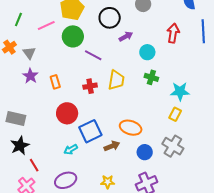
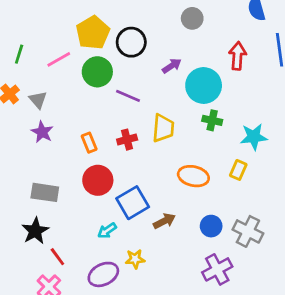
black circle: (110, 18) -> (131, 42), moved
cyan circle: (147, 52) -> (204, 85), size x1.6
orange rectangle: (55, 82) -> (89, 143), moved
yellow rectangle: (175, 114) -> (238, 170), moved
gray rectangle: (16, 118) -> (45, 192), moved
orange ellipse: (131, 128) -> (193, 176), moved
gray cross: (173, 146) -> (248, 231), moved
yellow star: (108, 182) -> (135, 259), moved

